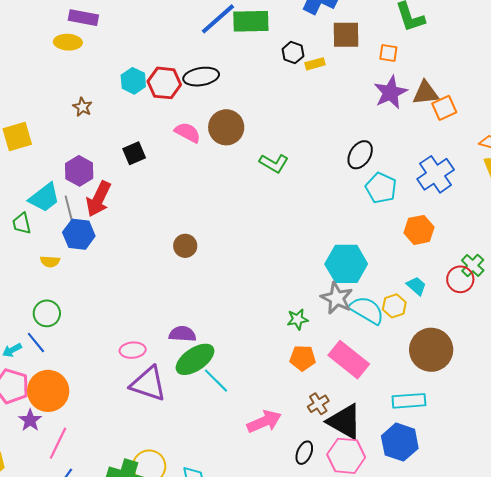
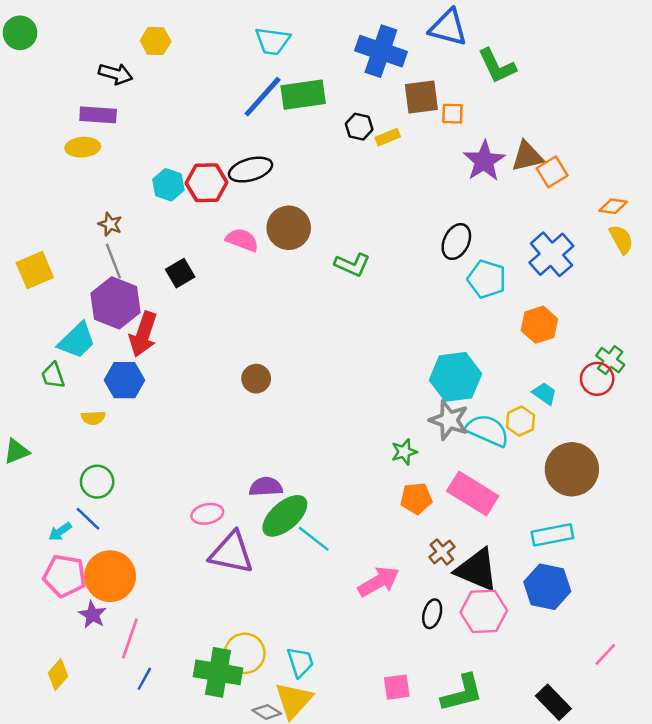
orange square: (388, 53) -> (452, 114), moved
purple hexagon: (79, 171) -> (115, 303), size x1.4
gray line: (69, 210) -> (113, 261), moved

